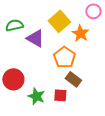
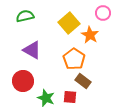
green semicircle: (14, 25) -> (25, 16), moved
purple triangle: (35, 38) -> (32, 50), moved

